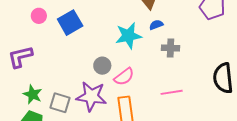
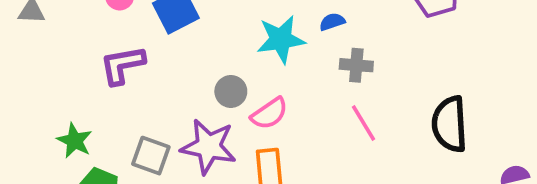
purple L-shape: (20, 57) -> (122, 65), moved
pink line: (172, 92) -> (364, 123), moved, turned 65
green star: (33, 94) -> (75, 141), moved

